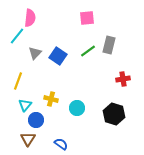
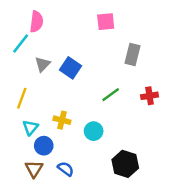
green line: (88, 51) -> (111, 95), moved
black hexagon: (114, 114) -> (125, 164), moved
blue semicircle: (61, 144) -> (66, 169), moved

